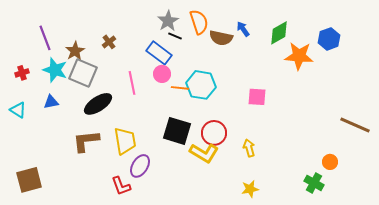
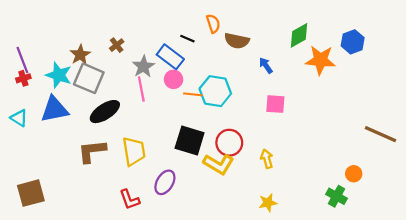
gray star: (168, 21) -> (143, 66), moved
orange semicircle: (199, 22) -> (213, 24), size x0.7
blue arrow: (243, 29) -> (266, 65), moved
purple line: (45, 38) -> (22, 60), moved
blue triangle: (51, 102) -> (54, 109), size x1.8
purple ellipse: (140, 166) -> (165, 182), moved

